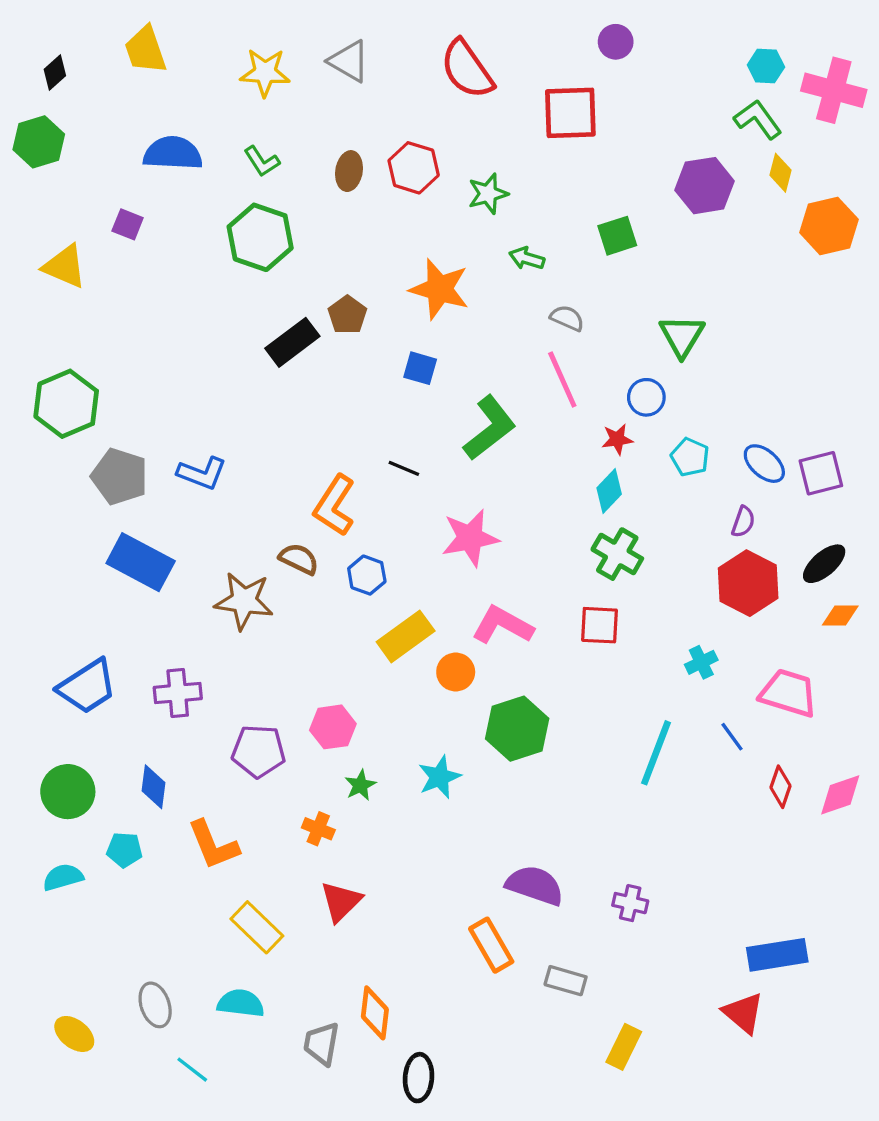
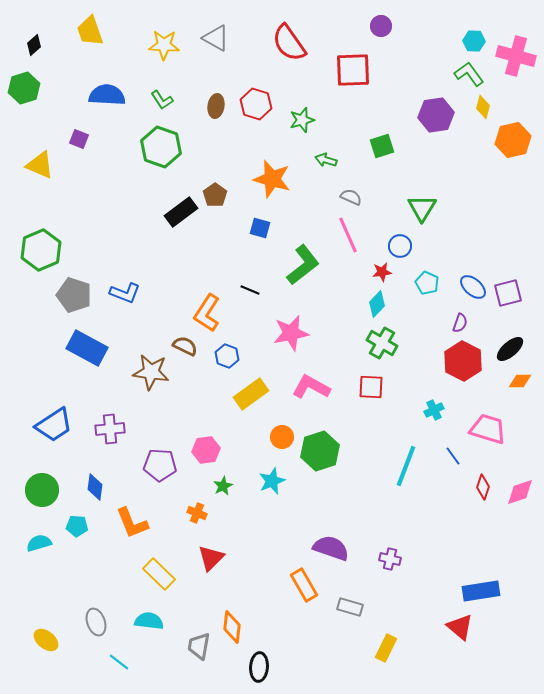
orange circle: (456, 672) -> (282, 437), moved

